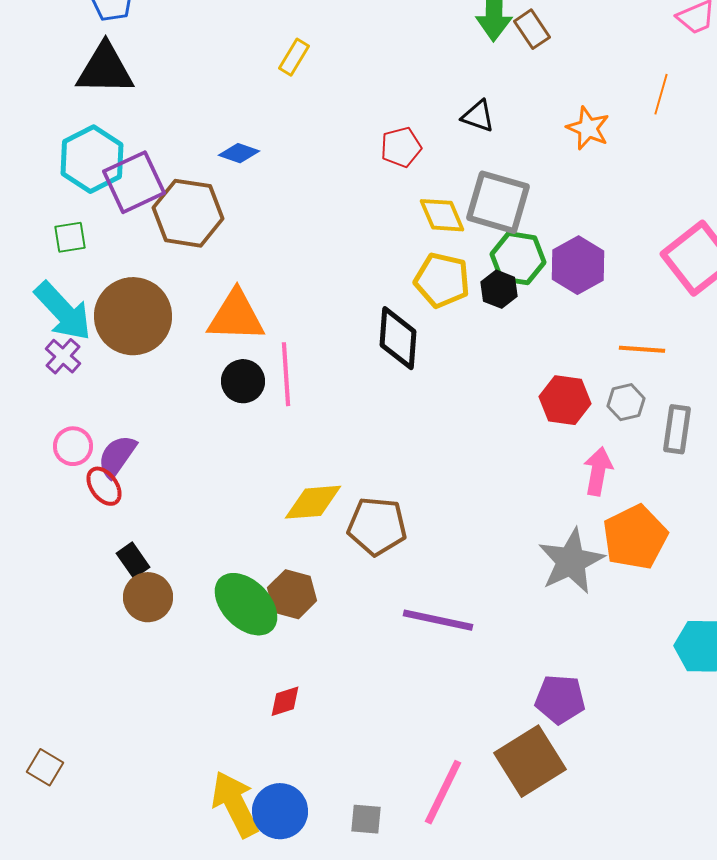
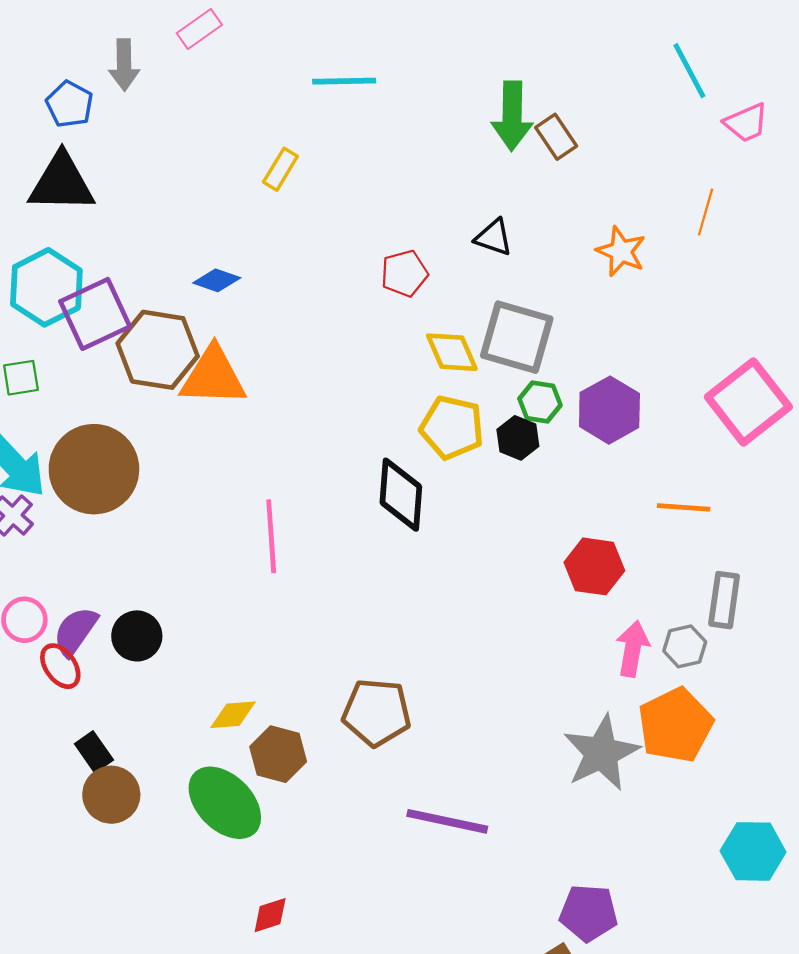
green hexagon: (518, 258) -> (540, 402), size x0.7
orange triangle: (236, 316) -> (213, 376), moved
black circle: (243, 381) -> (137, 636), moved
gray hexagon: (626, 402) -> (685, 646), moved
yellow diamond: (313, 502) -> (233, 715), moved, size x0.7
brown hexagon: (292, 594) -> (278, 754), moved

